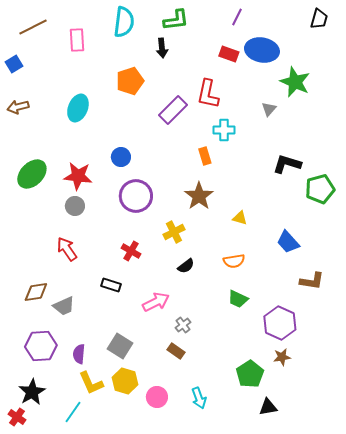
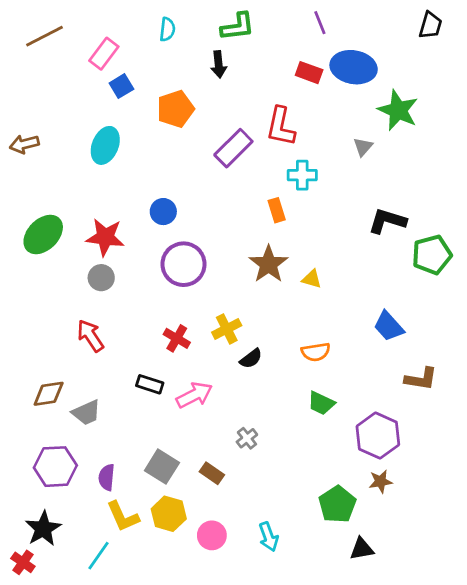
purple line: (237, 17) -> (320, 23), turned -48
cyan semicircle: (124, 22) -> (167, 29), size x0.6
pink rectangle: (77, 40) -> (104, 54), turned 40
blue square: (14, 64) -> (121, 86), moved
yellow triangle: (240, 218) -> (312, 279), moved
yellow cross: (174, 232) -> (227, 329), moved
pink arrow: (156, 302) -> (194, 395), moved
brown rectangle: (176, 351) -> (212, 473), moved

